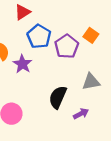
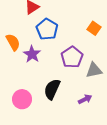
purple pentagon: (67, 46) -> (72, 57), moved
black semicircle: (58, 97) -> (52, 89), moved

